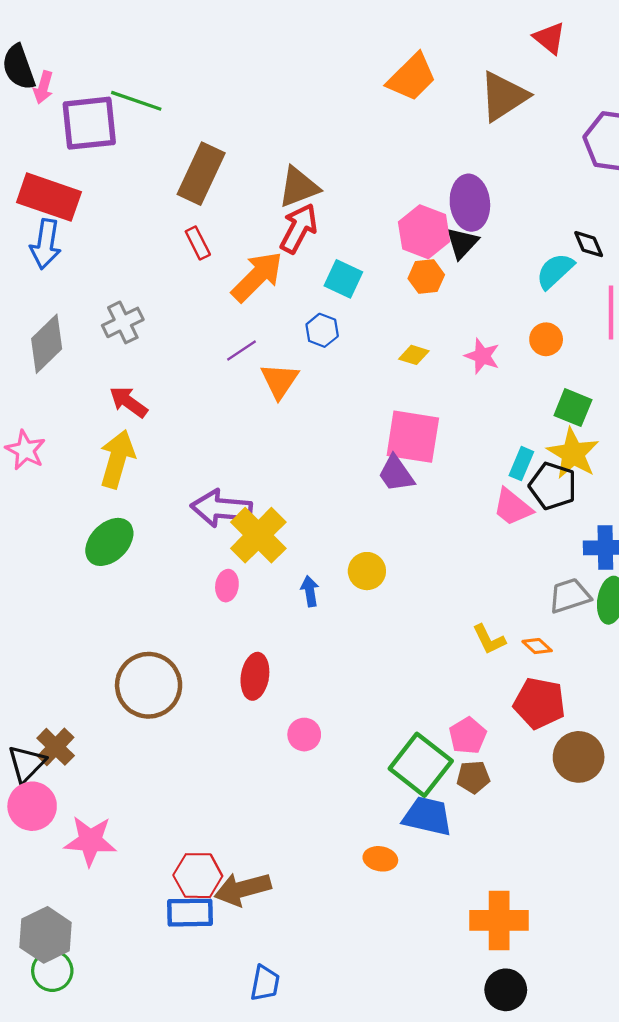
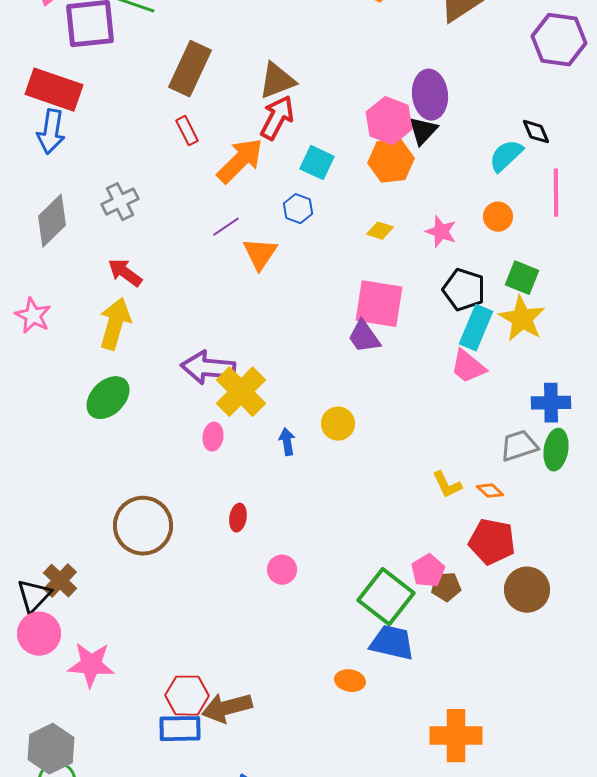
orange hexagon: (426, 277) -> (391, 161), size x1.4
cyan rectangle: (521, 464) -> (476, 328), size x1.5
black pentagon: (553, 486) -> (464, 290), moved
red ellipse: (255, 676) -> (238, 518), size x0.7
brown pentagon: (473, 777) -> (446, 587), moved

